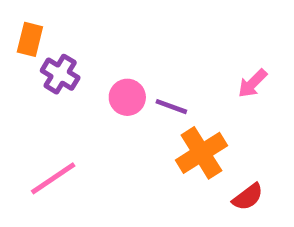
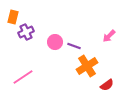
purple cross: (60, 74) -> (26, 32), turned 35

